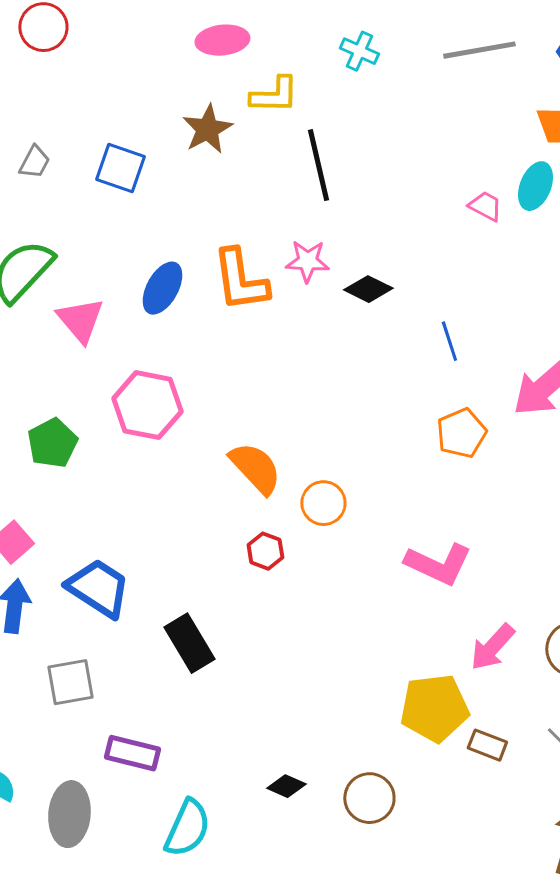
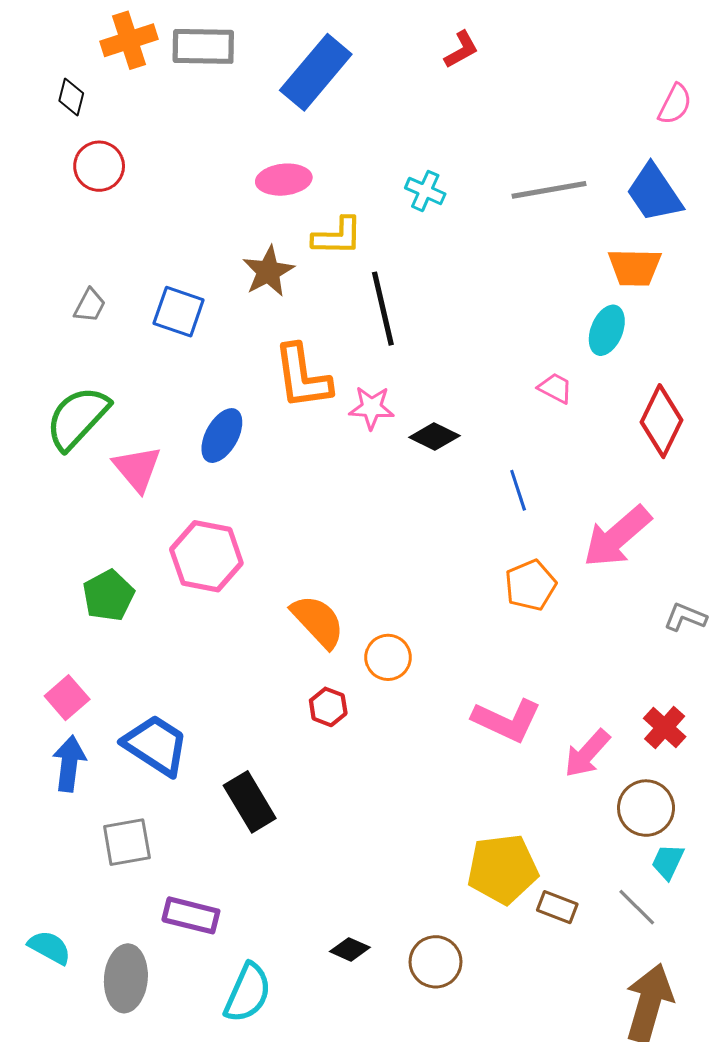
pink trapezoid: (485, 206) -> (555, 388), moved
orange L-shape: (240, 280) -> (302, 377), moved
pink arrow: (492, 647) -> (587, 753), moved

